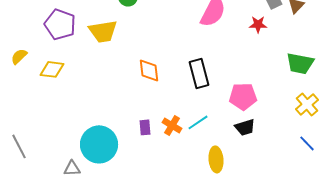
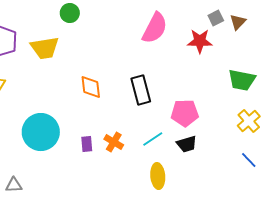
red star: (258, 24) -> (200, 41), size x1.4
cyan line: (198, 122) -> (153, 139), moved
cyan circle: (99, 144) -> (41, 132), moved

